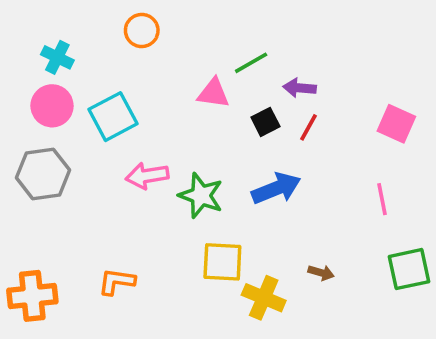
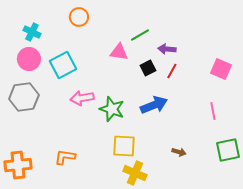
yellow cross: (264, 298) -> (135, 173), moved

